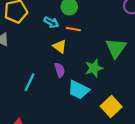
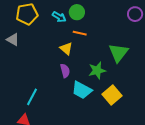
cyan arrow: (51, 22) -> (59, 17), moved
cyan line: (29, 82) -> (32, 97), moved
yellow square: (111, 106) -> (112, 95), moved

